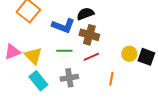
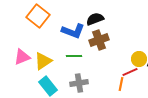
brown cross: (89, 35) -> (99, 40), turned -36
yellow triangle: (33, 56) -> (43, 61), turned 42
red line: (91, 57) -> (130, 72), moved

